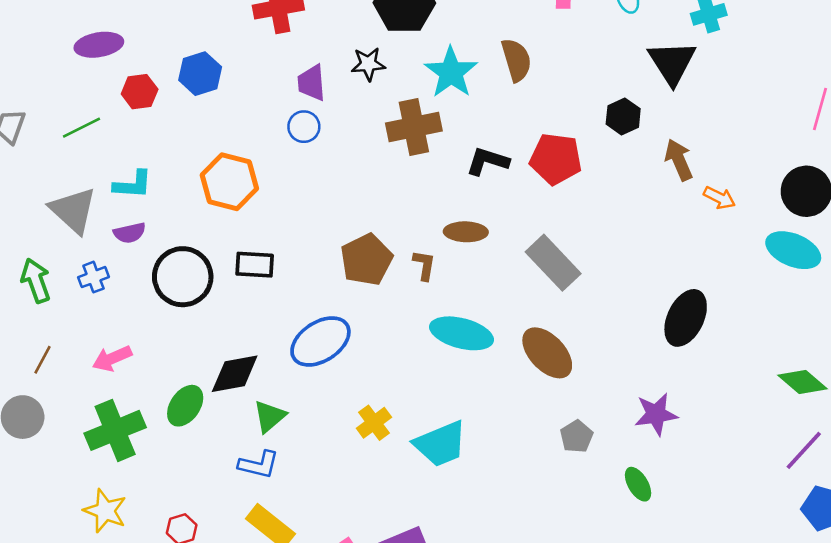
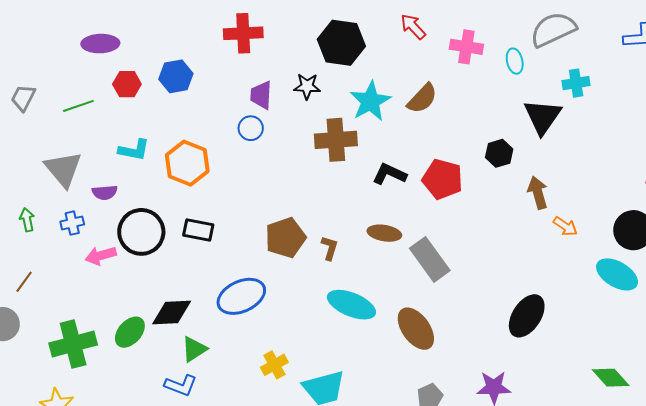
brown semicircle: (516, 60) -> (422, 98), turned 52
cyan L-shape: (133, 185) -> (134, 150), moved
brown ellipse: (466, 232) -> (384, 233), moved
green arrow: (36, 281) -> (27, 220), size x0.7
pink arrow: (112, 358) -> (101, 256), moved

